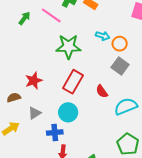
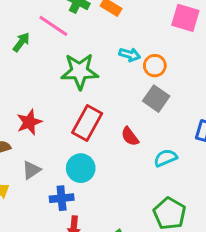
green arrow: (24, 18) -> (21, 42), moved
cyan semicircle: (126, 106) -> (165, 158), size x0.7

